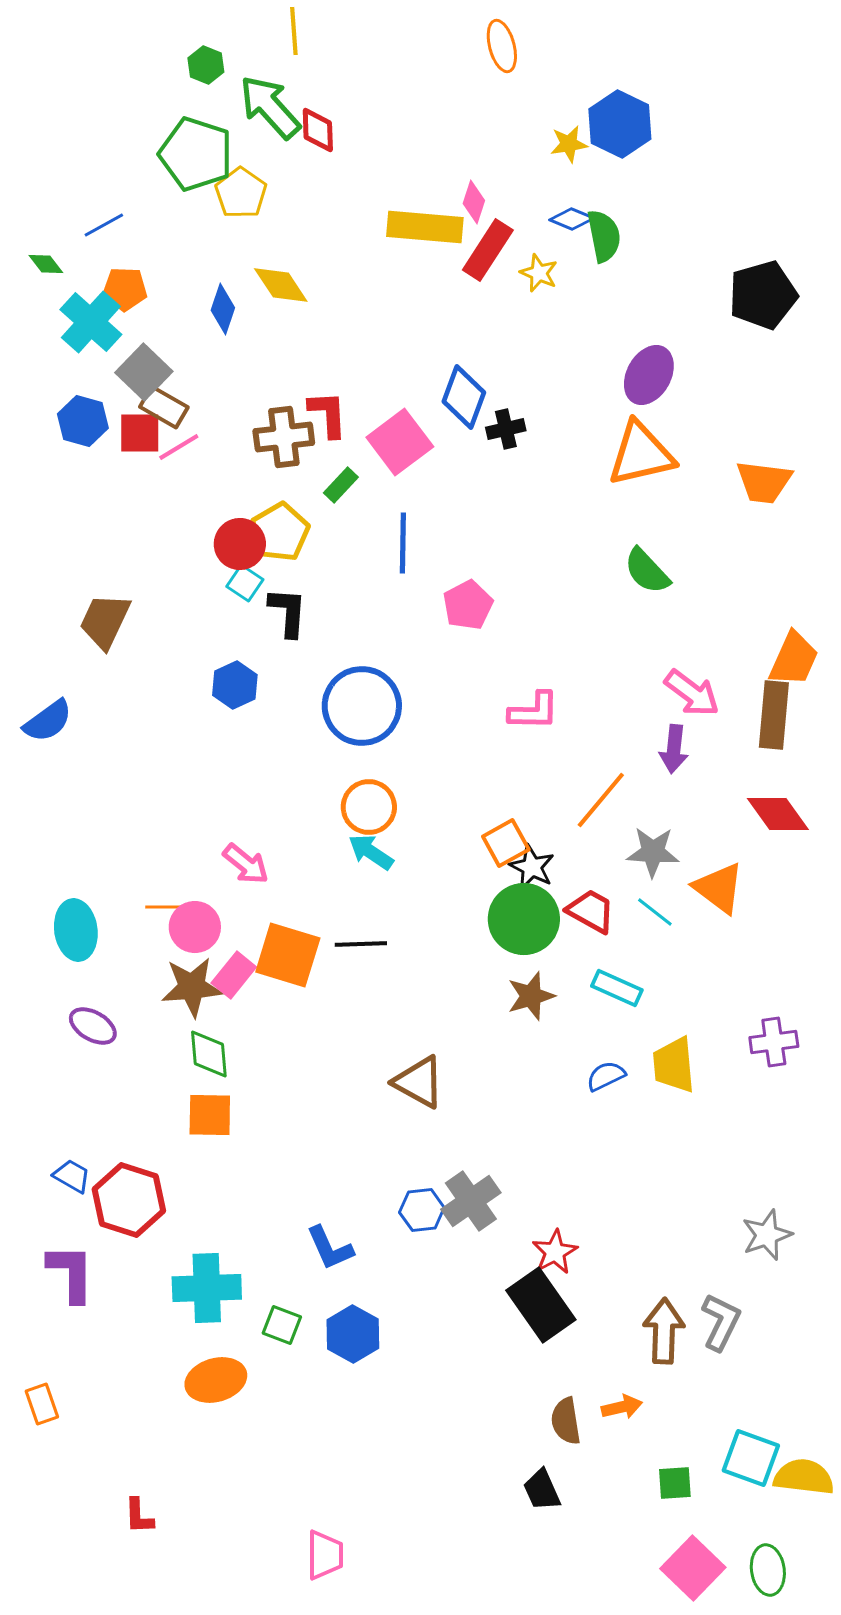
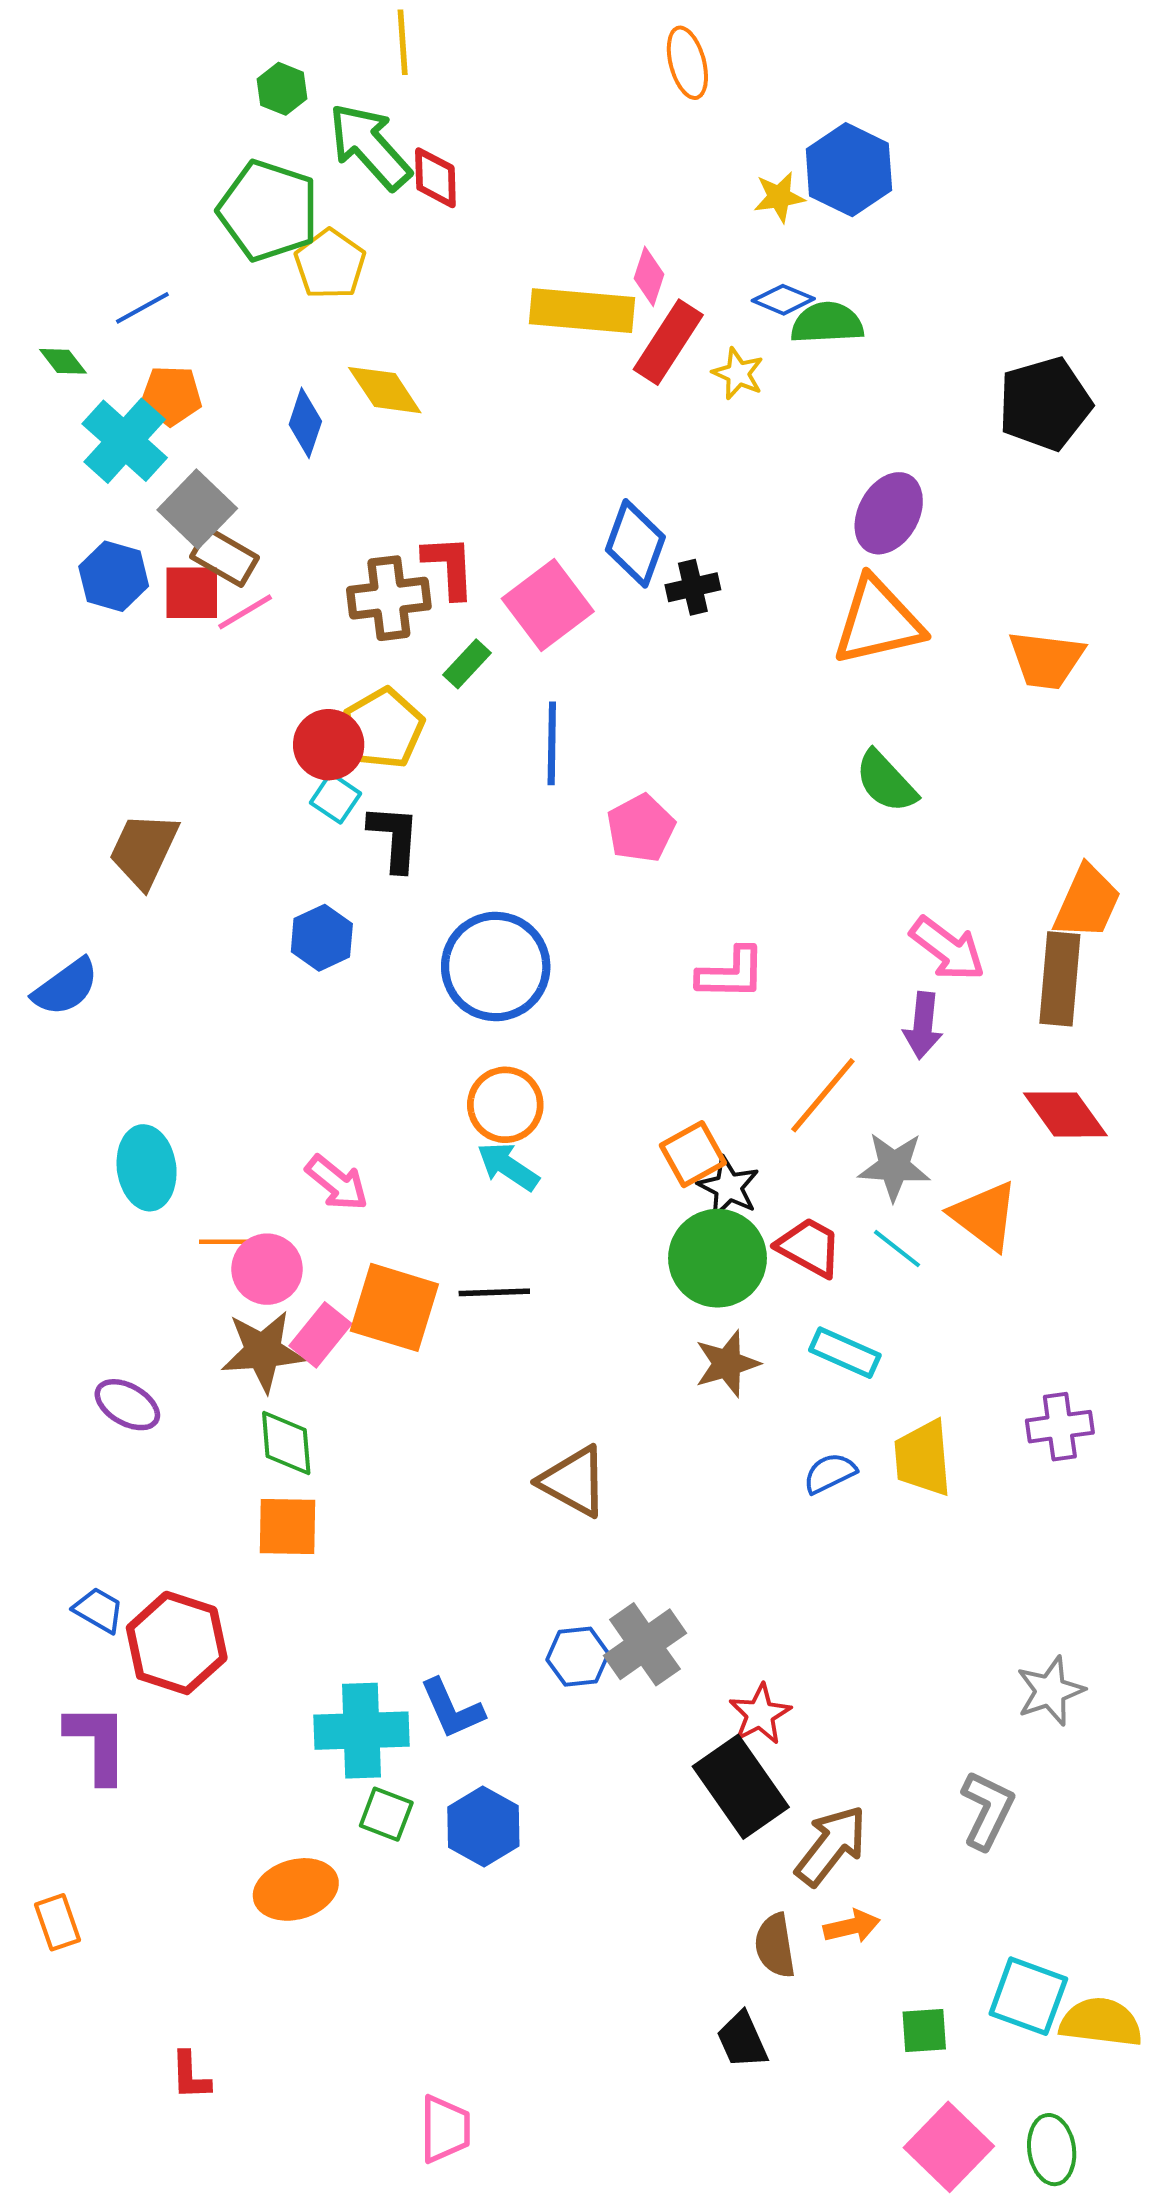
green semicircle: (604, 236) -> (827, 323), turned -82
cyan ellipse: (76, 930) -> (147, 1168), moved
cyan cross: (207, 1288) -> (361, 1731), moved
brown arrow: (664, 1331) -> (831, 1846), moved, turned 36

